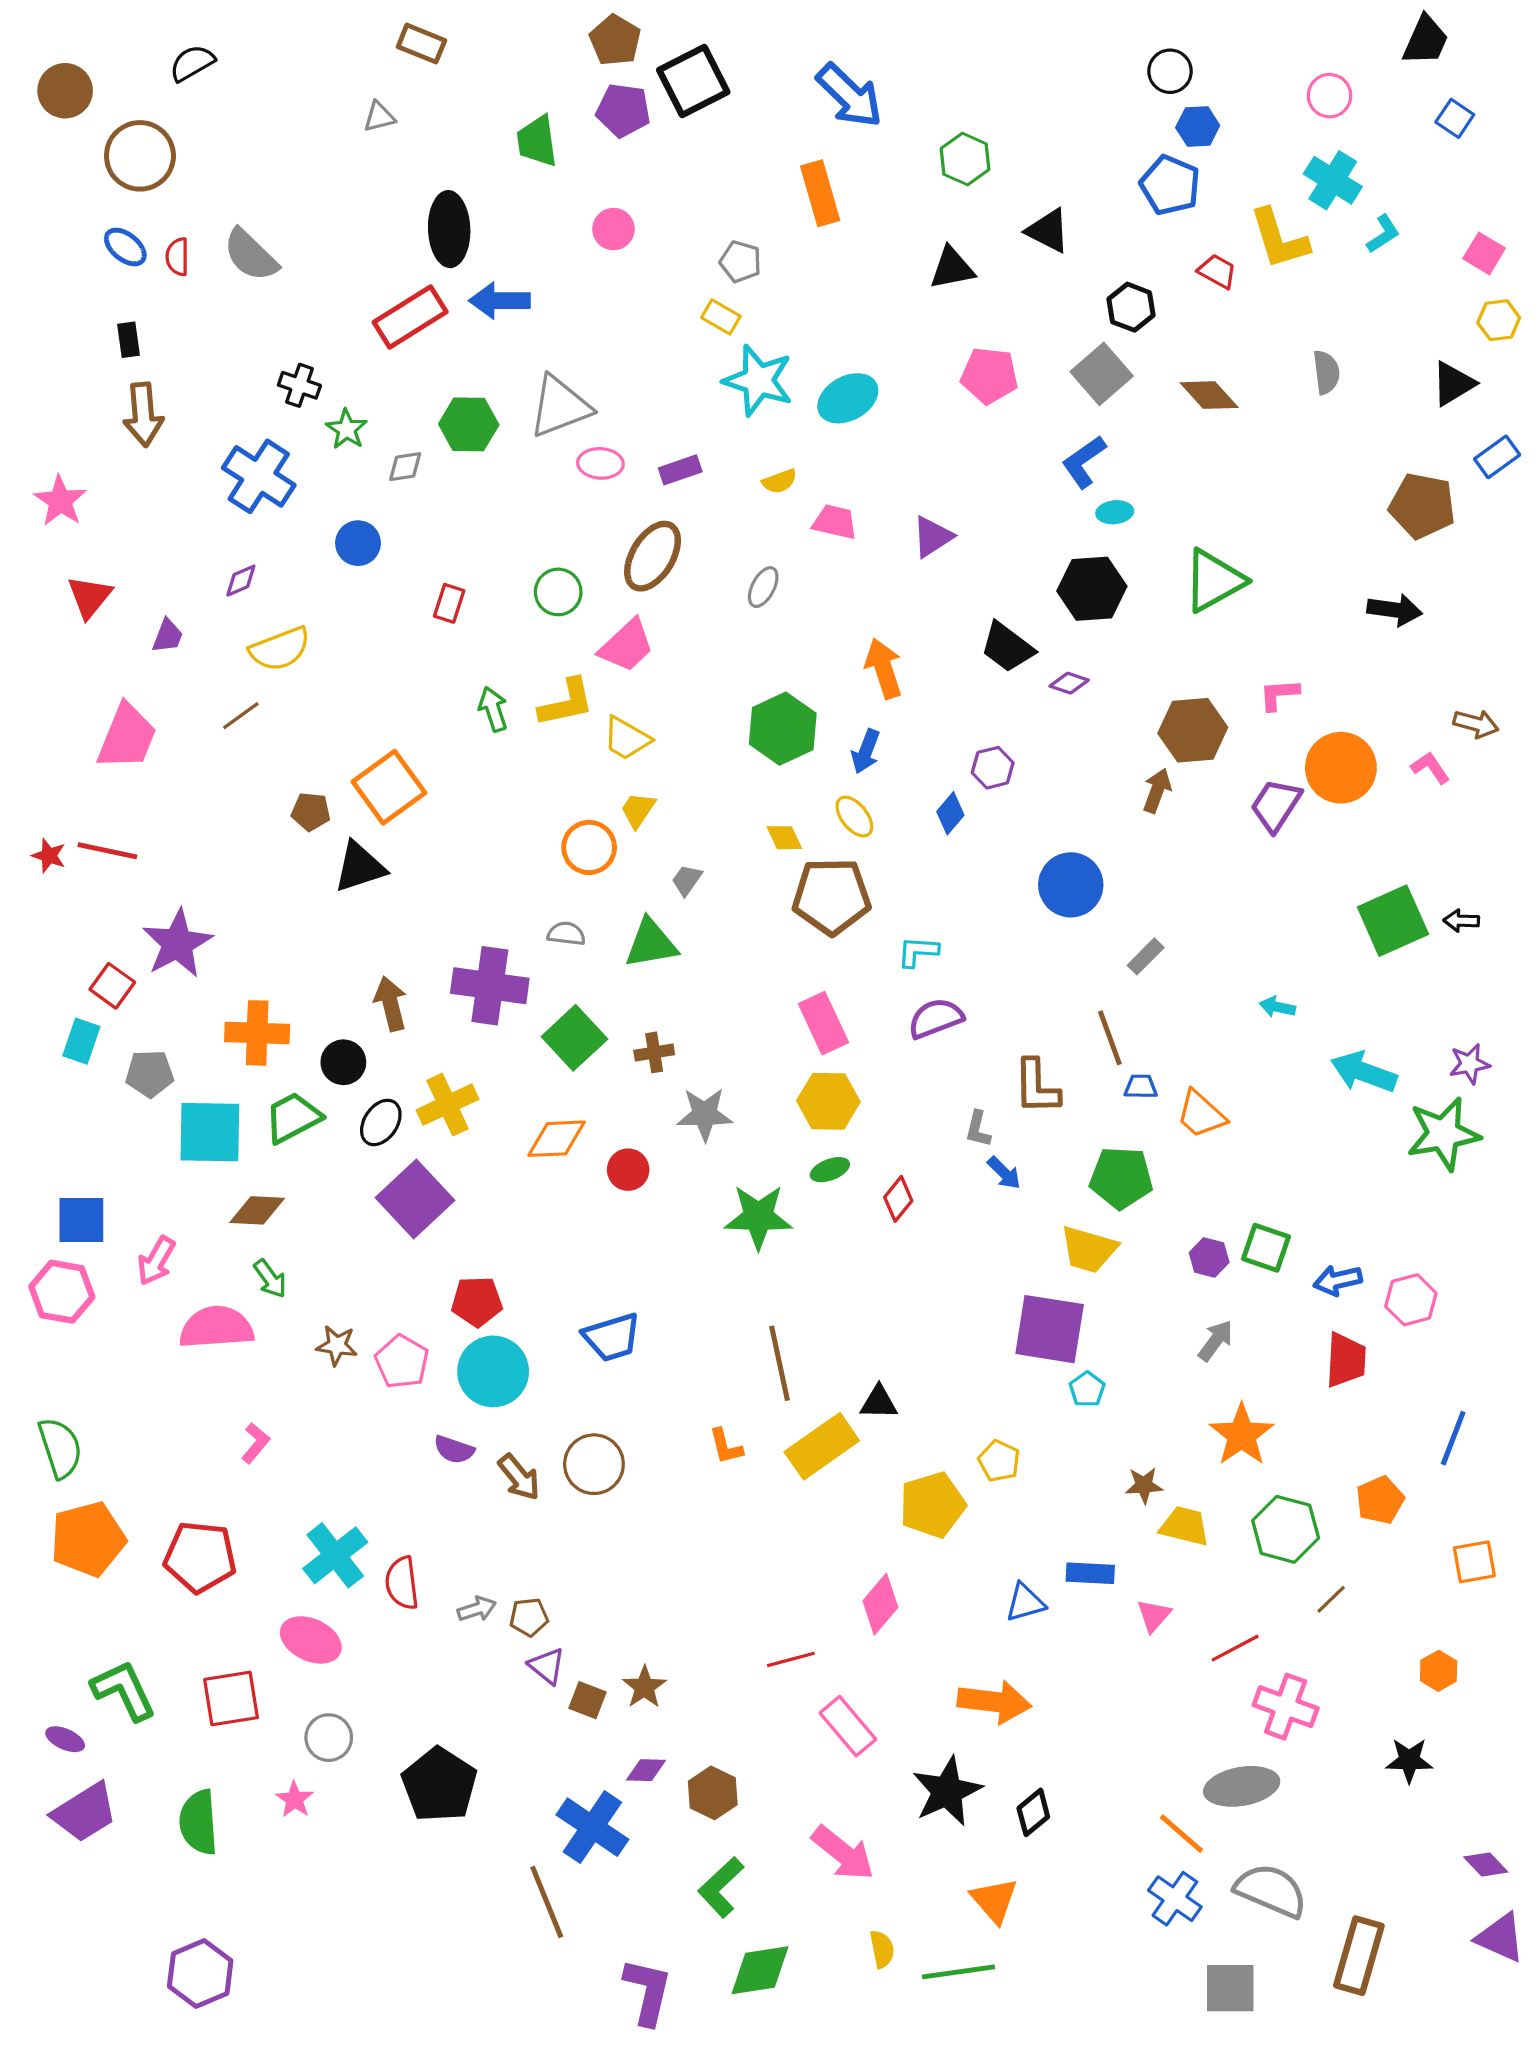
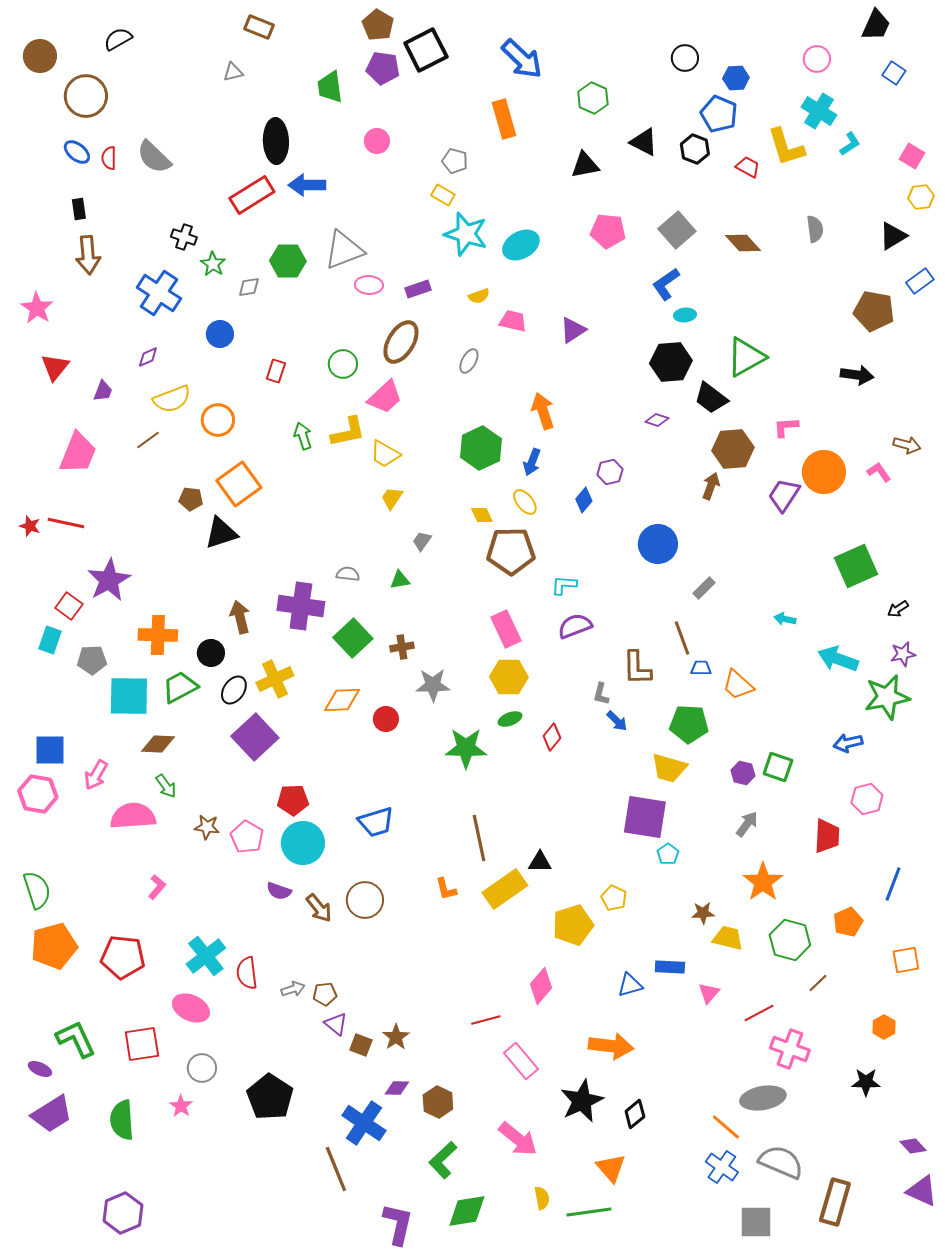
black circle: (1170, 71) -> (685, 58), moved
black hexagon: (1131, 307) -> (695, 149), moved
black trapezoid: (1007, 647) -> (711, 398), moved
orange circle: (589, 847) -> (218, 420), moved
black arrow: (1461, 921) -> (898, 609), moved, turned -35
green triangle: (651, 943) -> (400, 580), size x0.6
blue arrow: (1338, 1280) -> (848, 743), moved

